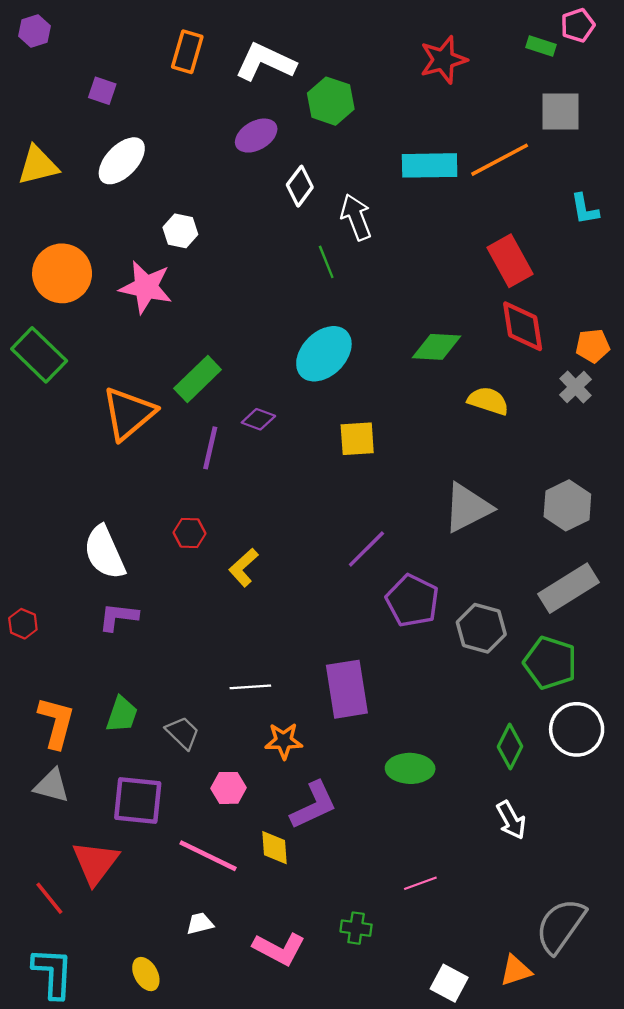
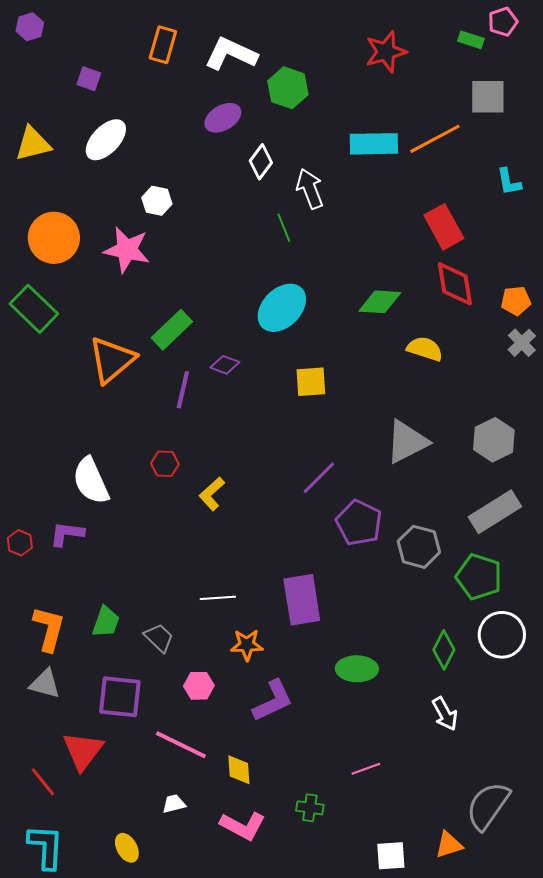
gray cross: (575, 387) -> (522, 343), moved
purple L-shape: (118, 617) -> (67, 534), moved
yellow diamond: (275, 848) -> (239, 770), moved
white square: (449, 983) -> (391, 856), turned -32

